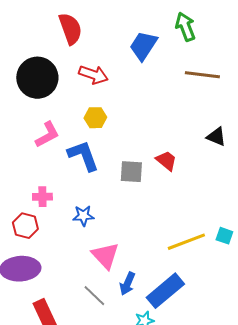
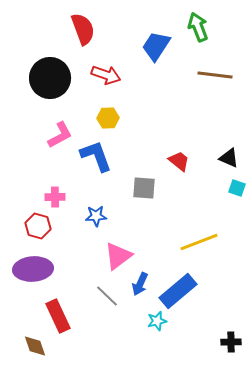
black triangle: (216, 137) -> (229, 158), moved
gray square: (131, 172) -> (144, 188), moved
cyan square: (224, 236) -> (237, 188), moved
pink triangle: (105, 256) -> (118, 256), turned 36

